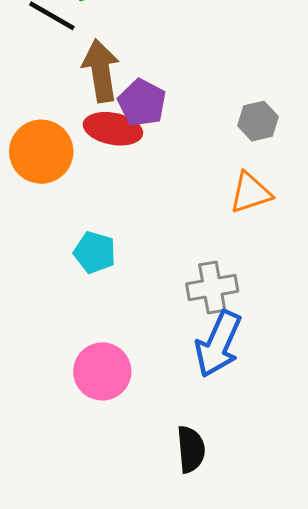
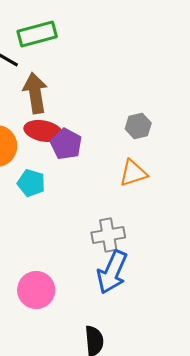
purple pentagon: (142, 103) -> (66, 144), moved
cyan pentagon: (95, 252) -> (31, 183), moved

